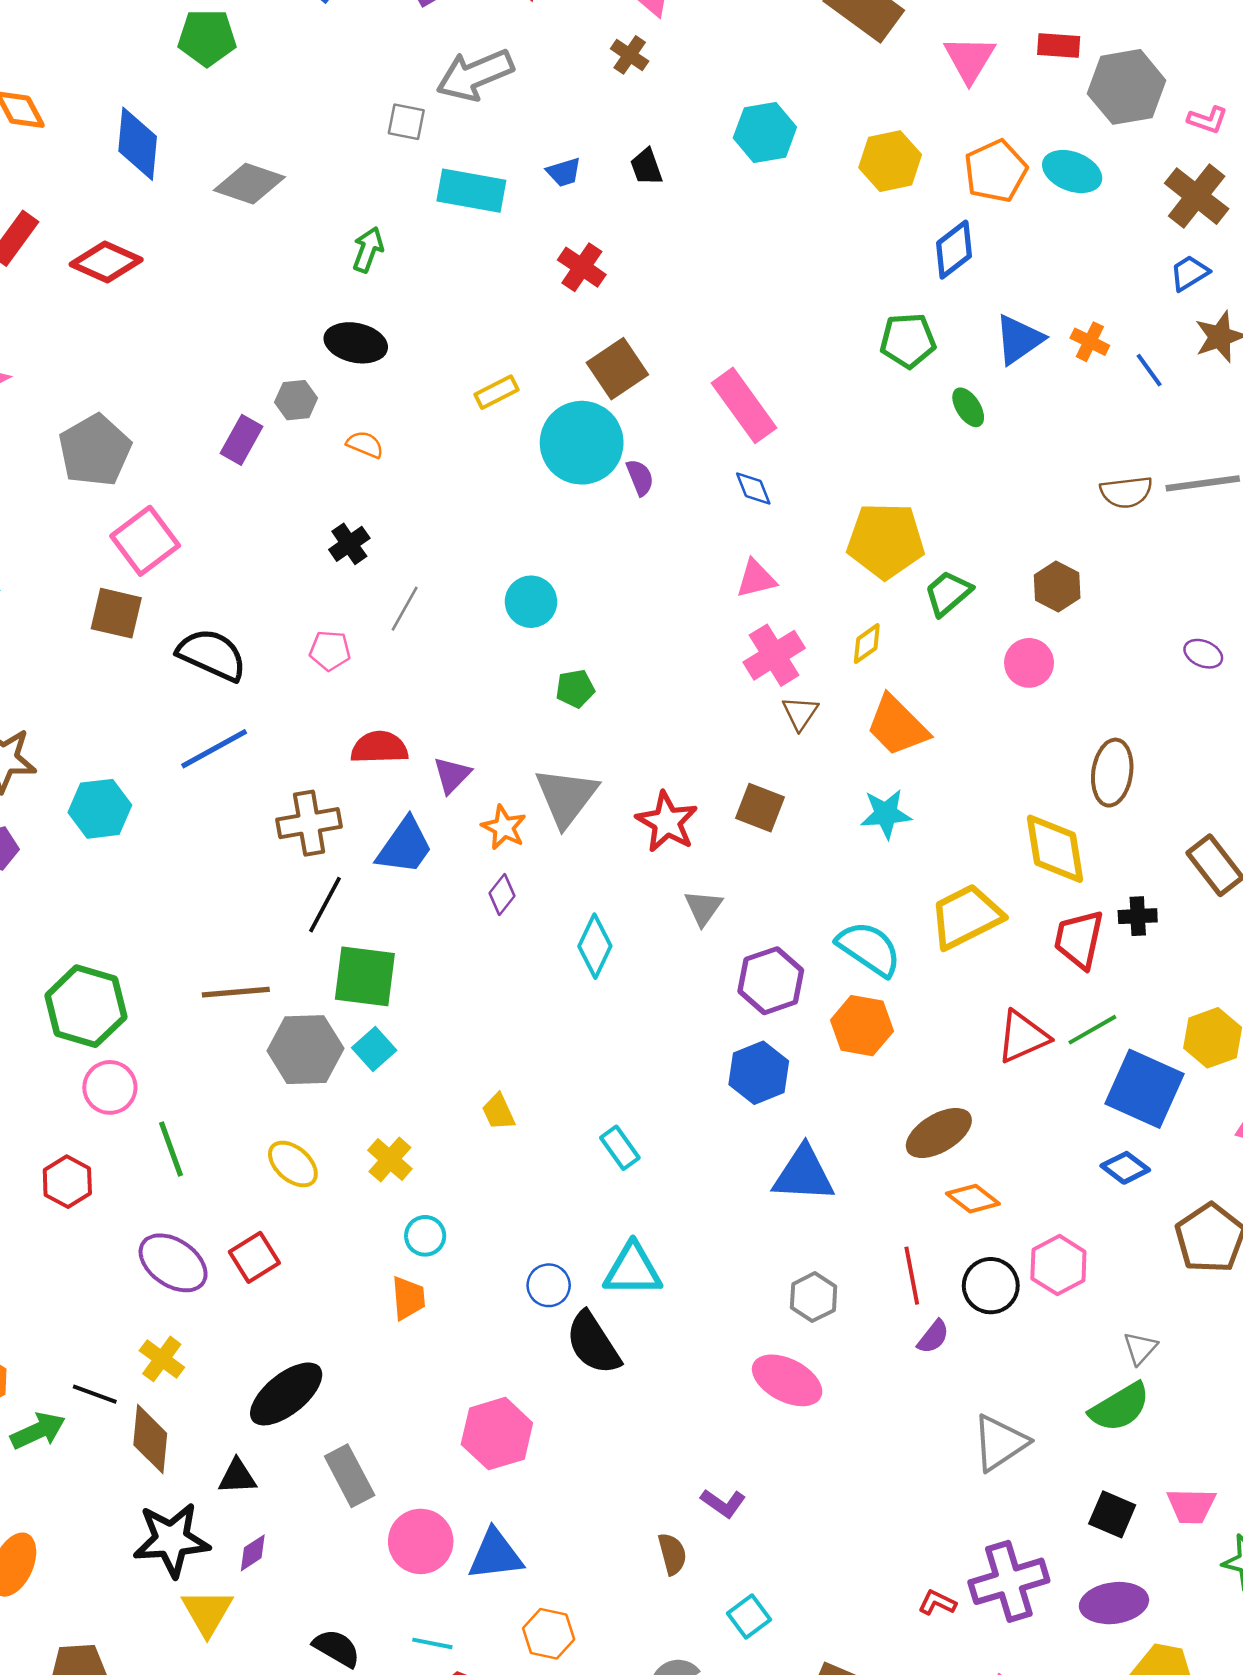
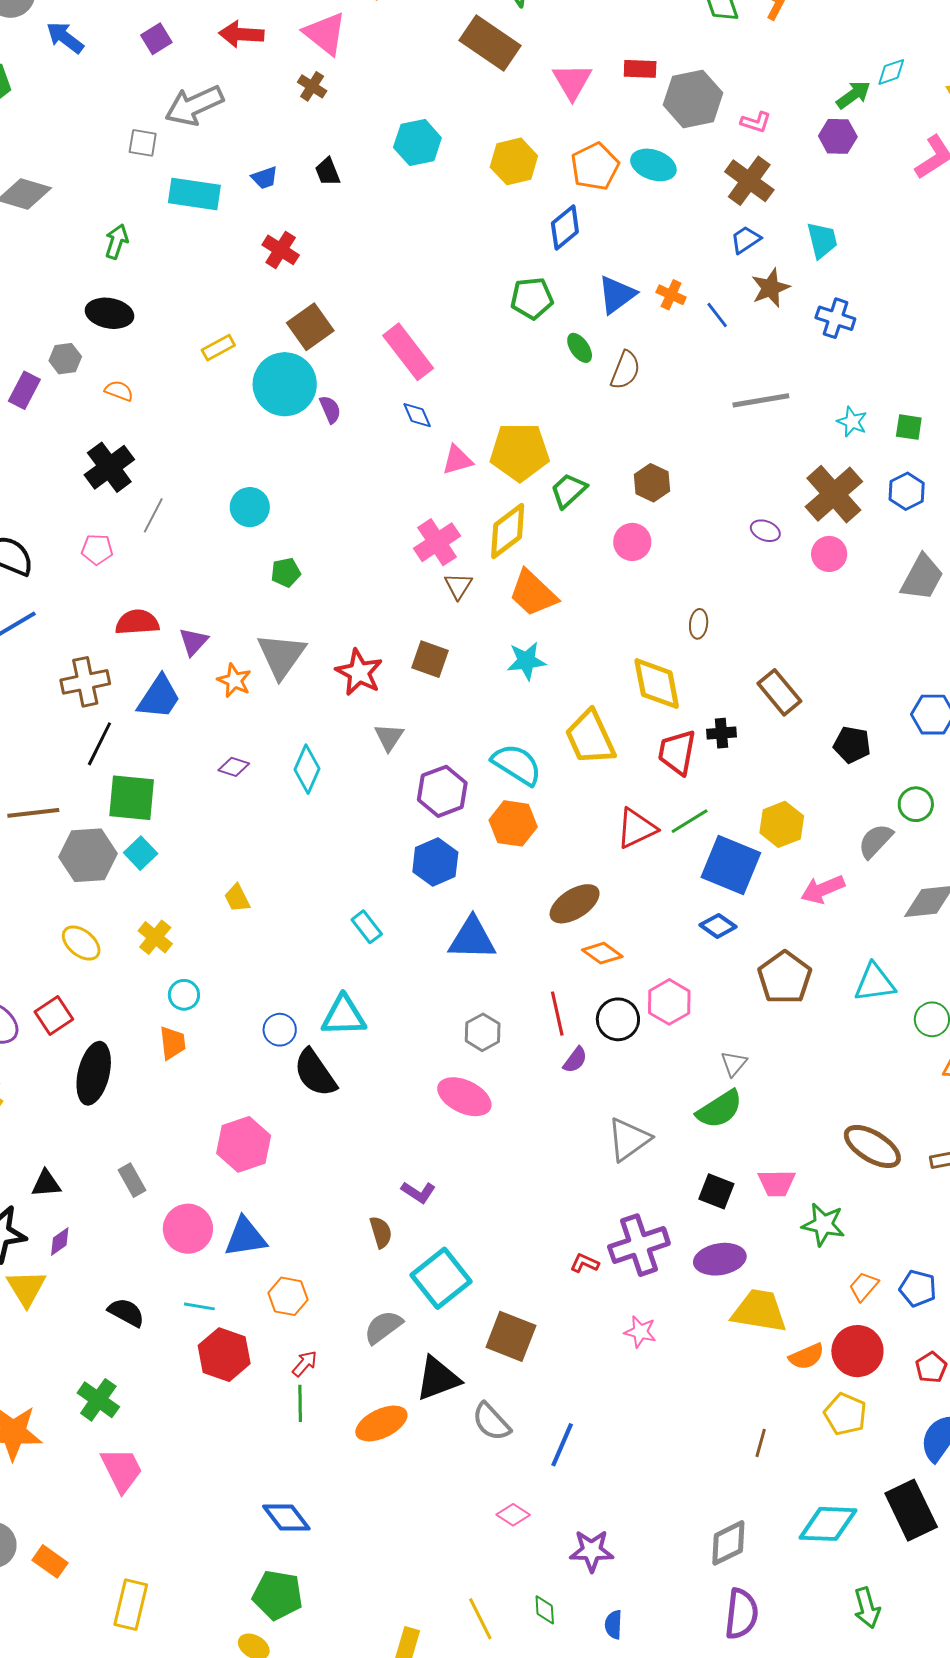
brown semicircle: (1126, 492) -> (625, 370), moved, turned -60
black cross: (349, 544) -> (109, 467), size x1.6
pink triangle: (756, 579) -> (457, 460), moved
yellow diamond: (867, 643) -> (508, 531), size x1.8
brown ellipse: (1112, 773) -> (699, 624), size x0.6
purple diamond: (502, 894) -> (234, 767), moved, turned 72
yellow trapezoid: (966, 916) -> (590, 737), turned -86
cyan rectangle: (620, 1148) -> (367, 927), moved
black ellipse: (286, 1394) -> (94, 1073), moved, turned -36
gray rectangle: (350, 1476) -> (132, 1180), size x0.7
cyan square: (749, 1616) -> (441, 1278), size x1.8

